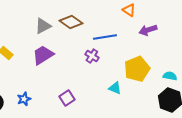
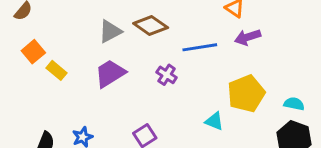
purple arrow: (148, 30) -> (248, 37), moved
purple cross: (92, 56) -> (167, 75), moved

